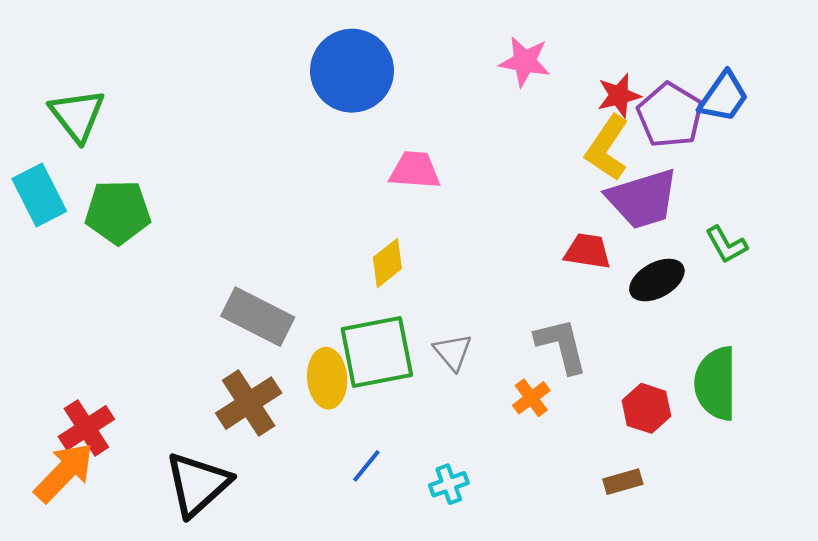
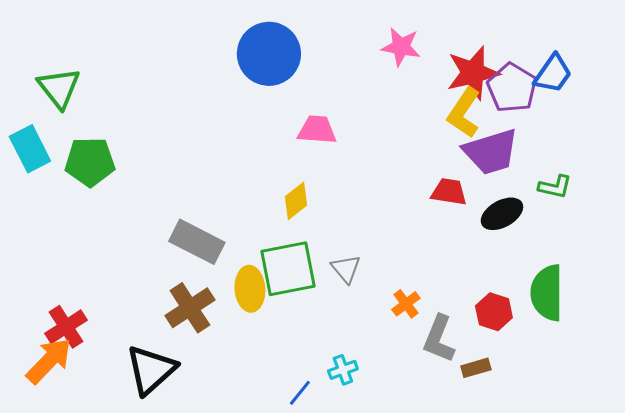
red star: (619, 96) -> (473, 73), size x1.6
green L-shape: (726, 245) -> (555, 187), turned -48
gray L-shape: (561, 345) -> (439, 339), moved, turned -144
blue line: (366, 466) -> (300, 393), moved

